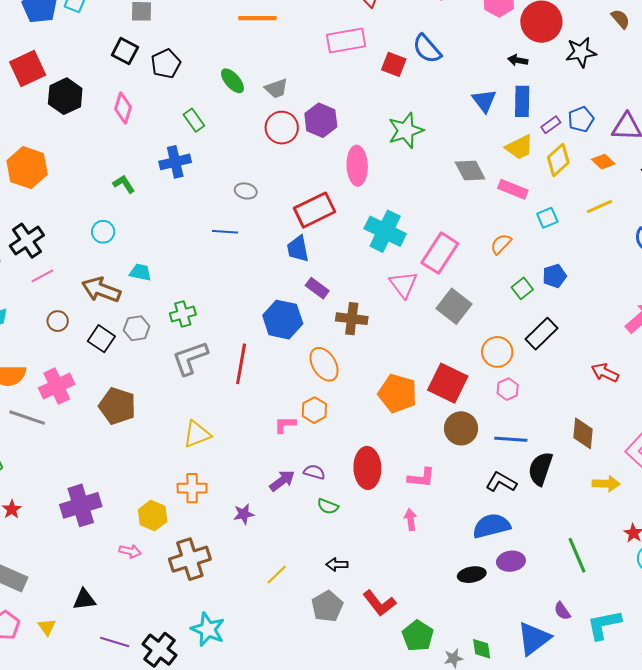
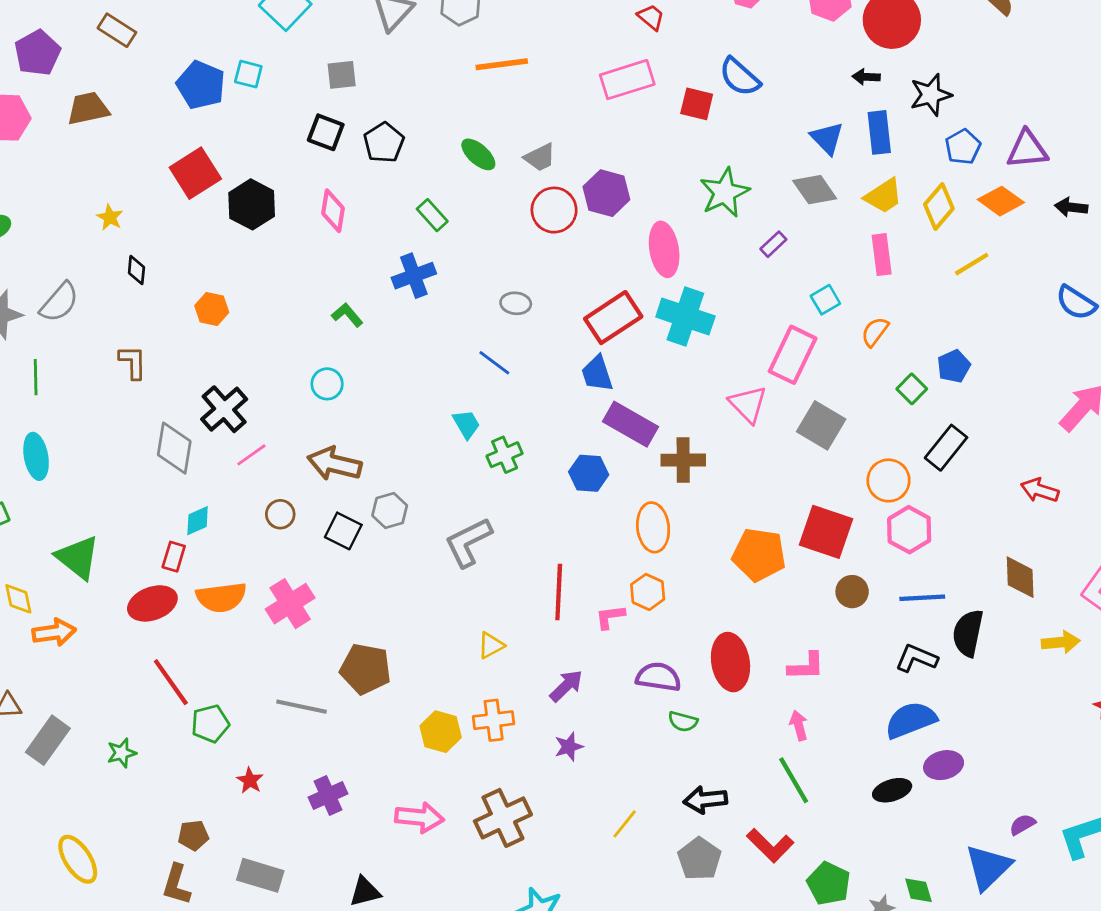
black star: (581, 52) -> (931, 95), moved
purple rectangle: (551, 125) -> (773, 244), moved
orange diamond: (603, 162) -> (1001, 201), size x1.4
orange hexagon: (27, 168) -> (212, 309), size x0.6
gray diamond: (470, 171) -> (815, 190), moved
pink rectangle: (513, 189) -> (882, 255), turned 68
yellow line: (600, 207) -> (972, 264), moved
cyan square: (547, 218) -> (825, 300), moved
cyan cross: (385, 231) -> (685, 317), moved
blue line: (225, 232) -> (494, 363), turned 40
cyan trapezoid: (140, 272) -> (466, 424), moved, turned 55
purple rectangle: (317, 288) -> (631, 424), size x1.6
green cross: (183, 314) -> (505, 455), moved
blue hexagon: (283, 320) -> (589, 473), size x0.7
red line: (241, 364) -> (559, 592), moved
orange ellipse: (324, 364) -> (653, 527), turned 32
pink hexagon: (508, 389) -> (909, 530), size x1.5
brown pentagon: (117, 406) -> (365, 669), moved
gray line: (27, 418) -> (301, 707), moved
brown circle: (461, 428) -> (852, 592), size x0.7
yellow triangle: (197, 434) -> (491, 645), size x0.7
purple semicircle: (314, 472) -> (658, 677), size x1.5
purple arrow: (282, 481) -> (566, 686), moved
purple cross: (81, 505) -> (328, 795), moved, size x0.7
yellow hexagon: (153, 516) -> (441, 732), moved
pink arrow: (130, 551) -> (419, 817), size x1.6
green line: (577, 555) -> (794, 780), moved
black arrow: (337, 564) -> (705, 800), size x1.4
purple semicircle: (562, 611) -> (1022, 825), turned 102

